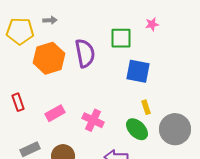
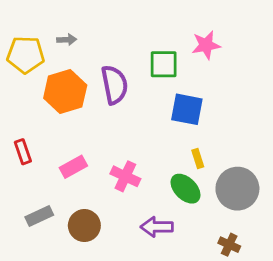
pink star: (152, 24) -> (206, 45), size x1.5

